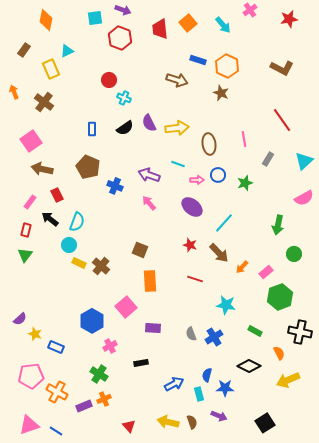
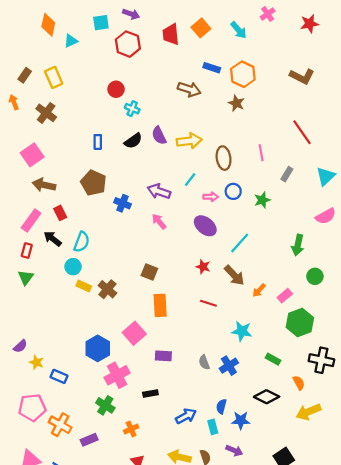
brown rectangle: (24, 50) -> (25, 75), moved
cyan triangle: (67, 51) -> (71, 41), moved
cyan line: (178, 164) -> (190, 180), turned -72
pink rectangle: (30, 202) -> (31, 220), size x1.5
pink cross: (110, 346) -> (117, 375), size x1.6
orange cross: (104, 399) -> (131, 429), moved

